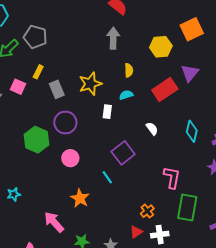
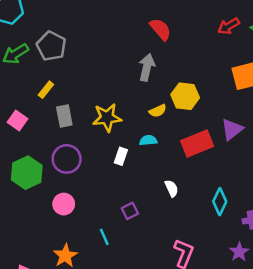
yellow hexagon: (161, 47) -> (185, 96), moved
yellow semicircle: (129, 70) -> (158, 111), turned 56
pink square: (18, 87) -> (18, 121), moved
purple square: (123, 153) -> (130, 211), size x0.6

